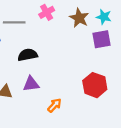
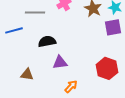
purple triangle: (31, 84) -> (60, 62), moved

